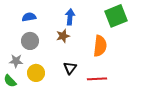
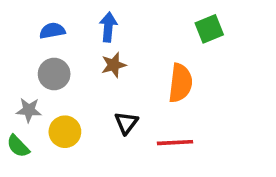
green square: (116, 16) -> (209, 29), size x0.7
blue arrow: (70, 17) -> (108, 27), moved

